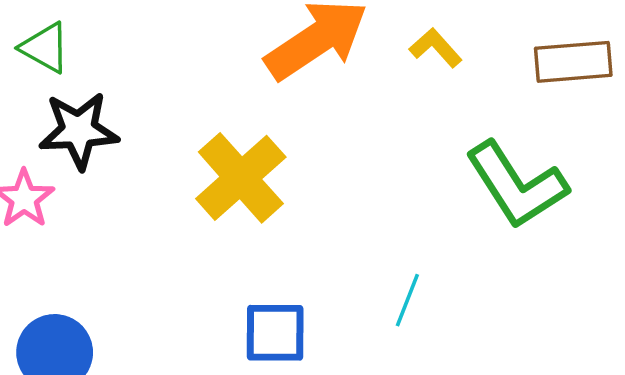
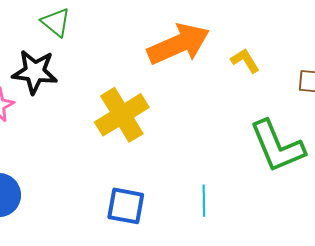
green triangle: (45, 48) -> (56, 22), moved
cyan line: (407, 300) -> (204, 201), turned -32

